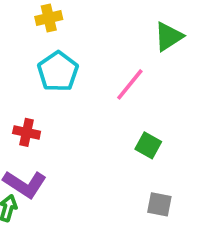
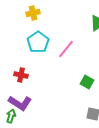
pink line: (130, 84) -> (66, 49), moved

